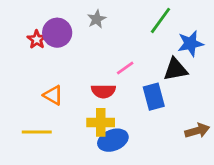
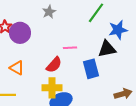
purple circle: (57, 33) -> (20, 33), moved
pink line: (125, 68) -> (70, 48), turned 32
red semicircle: (103, 91) -> (54, 65), turned -48

